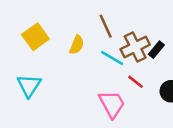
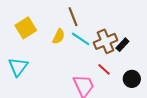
brown line: (106, 26) -> (73, 17), moved
cyan line: (112, 58) -> (81, 39), moved

